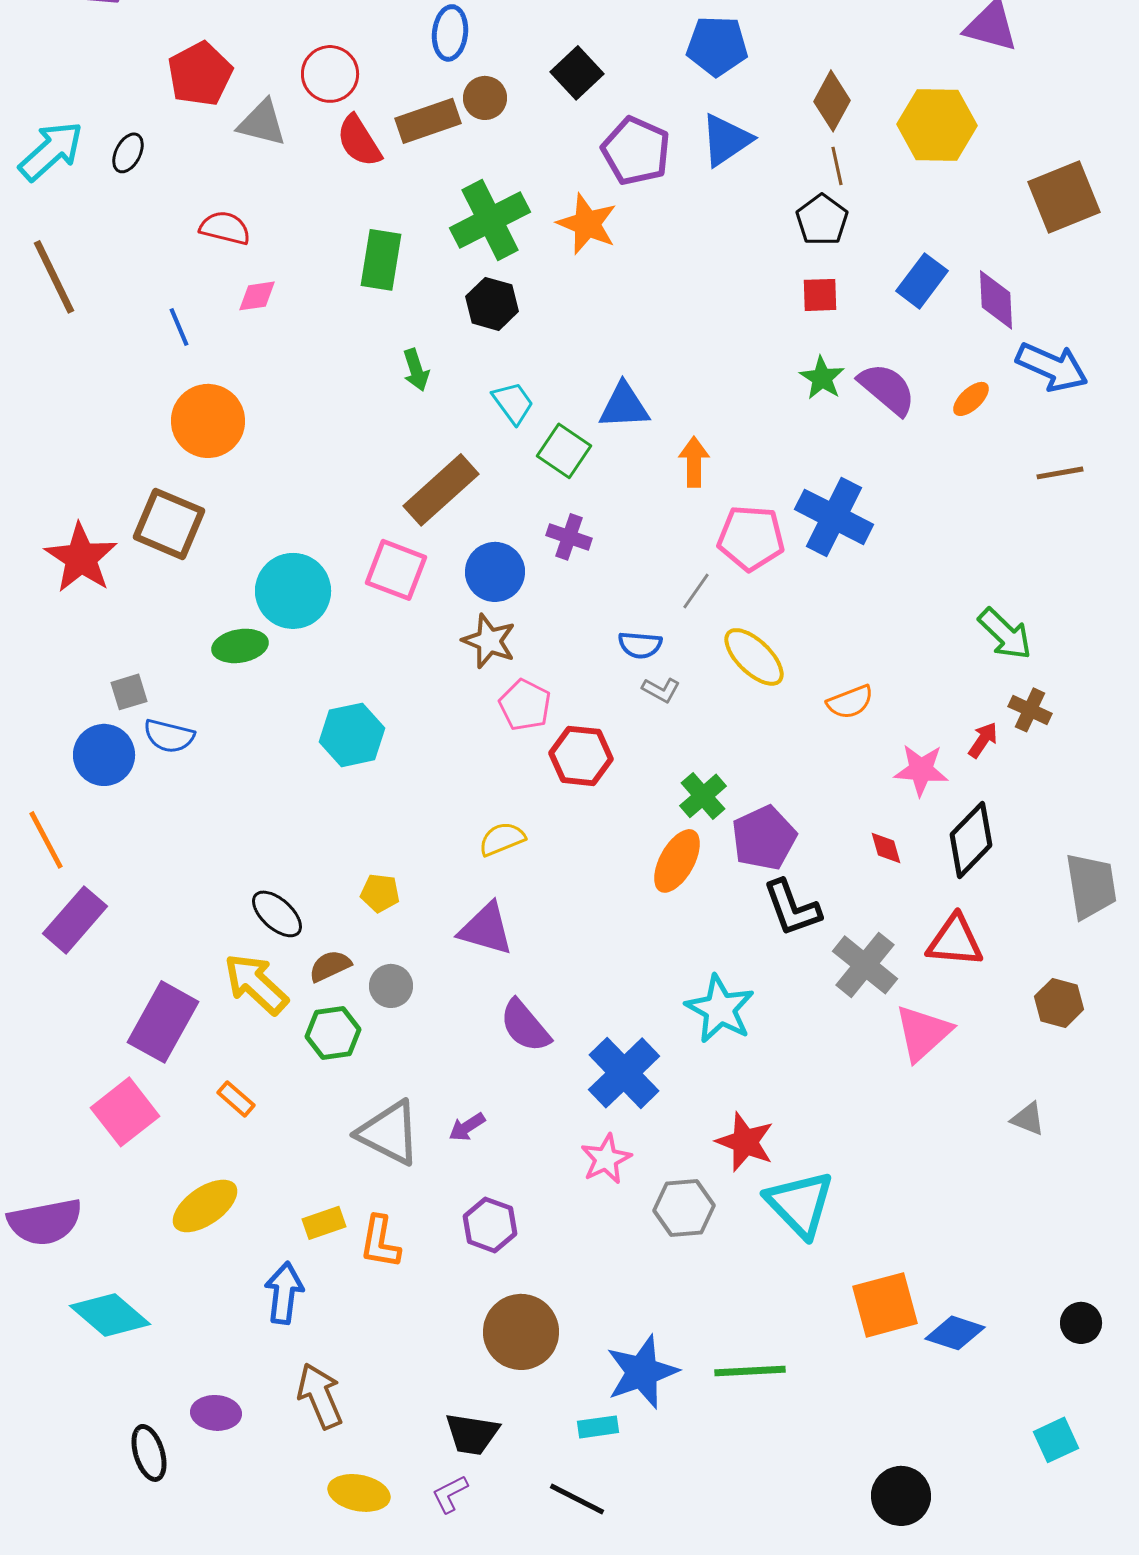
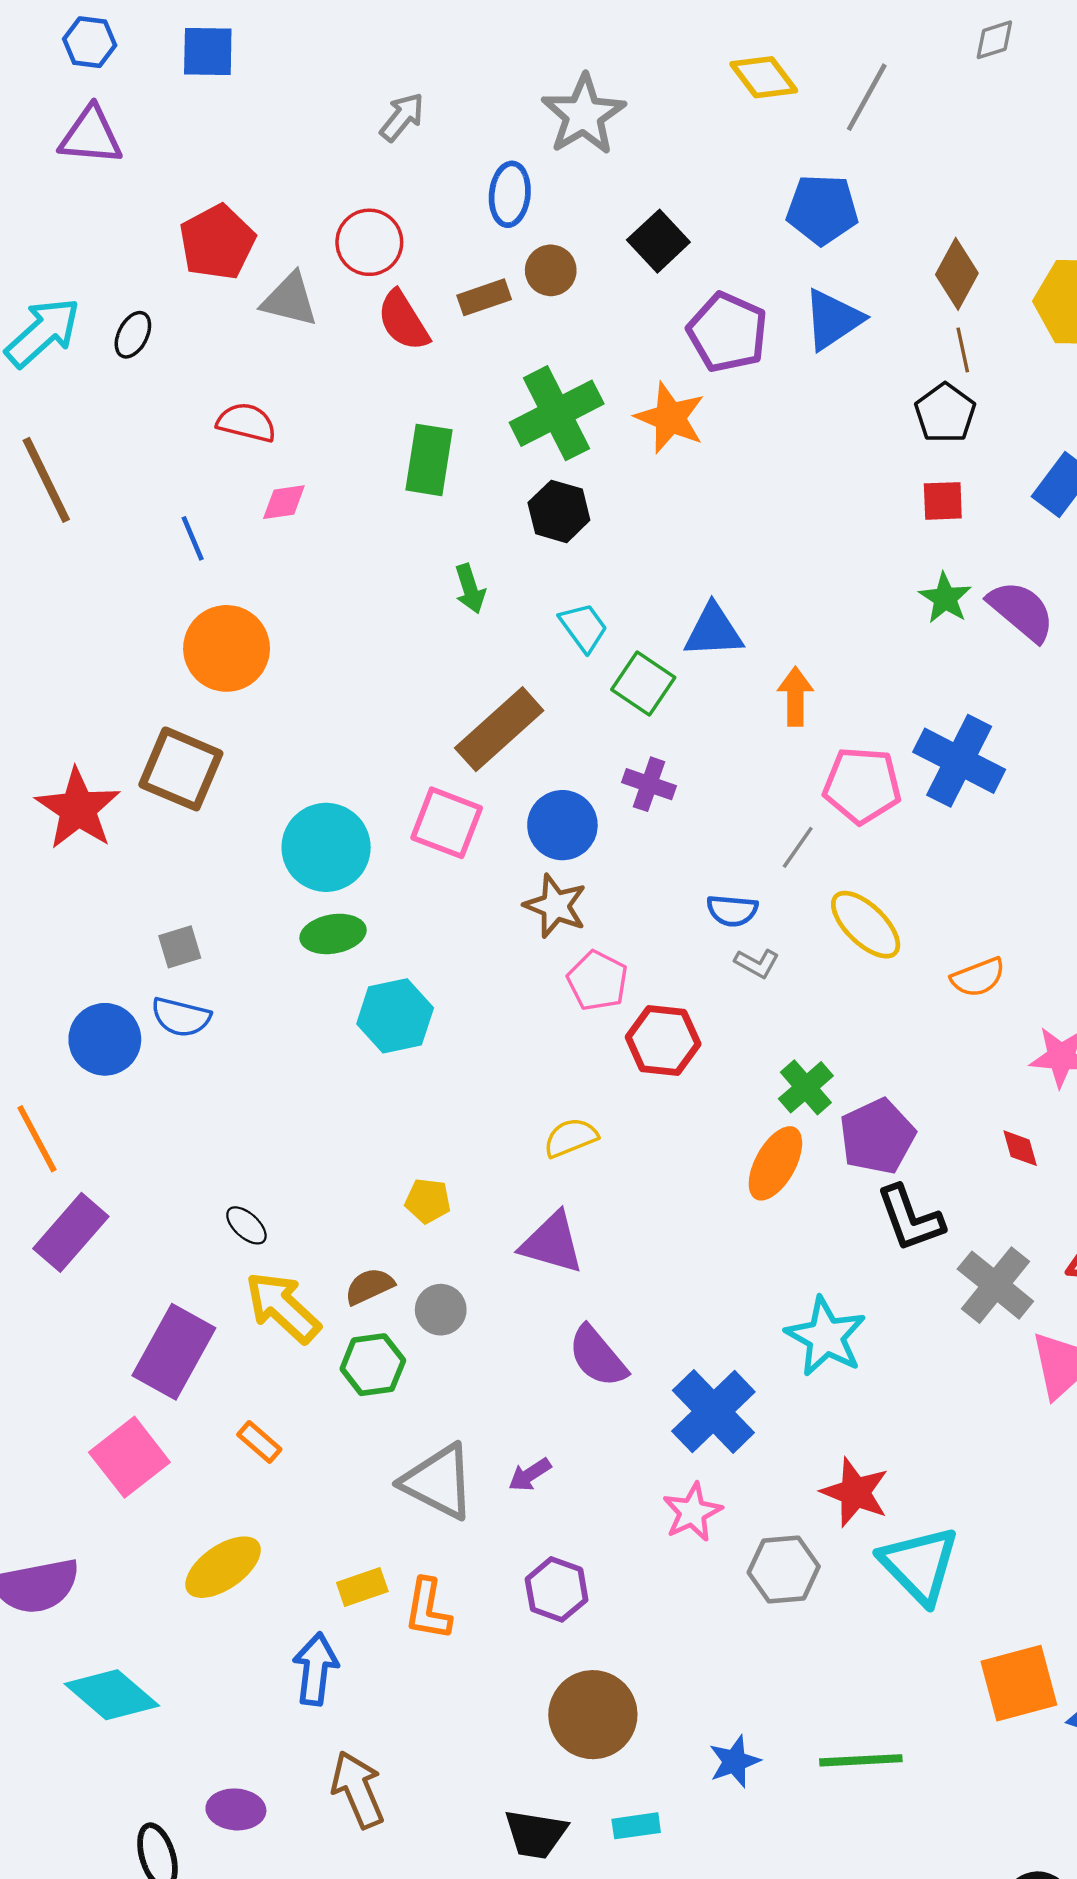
brown rectangle: (428, 121) -> (484, 297), size x0.7
green ellipse: (240, 646) -> (333, 934), moved
gray square: (129, 692) -> (180, 947), moved
black ellipse: (277, 914) -> (246, 1225), moved, size x0.7
blue star: (642, 1372) -> (734, 1761), size x0.6
cyan rectangle: (598, 1427) -> (636, 1826), moved

